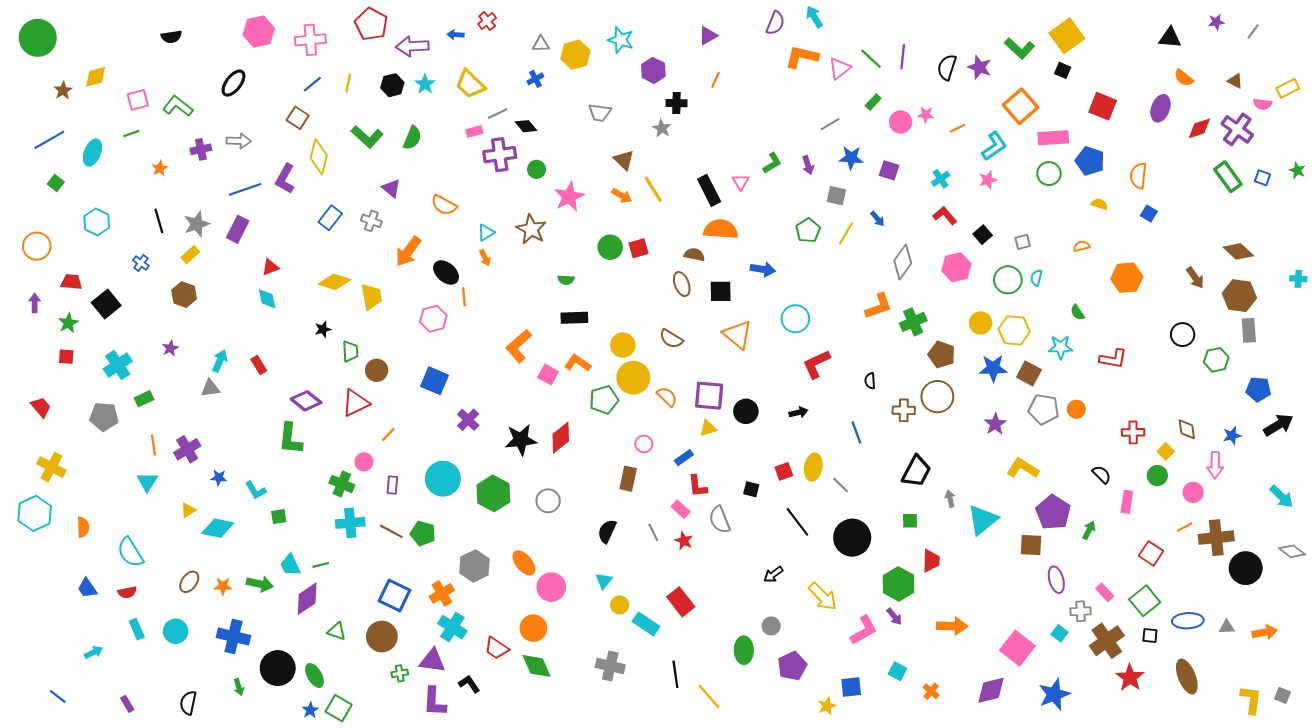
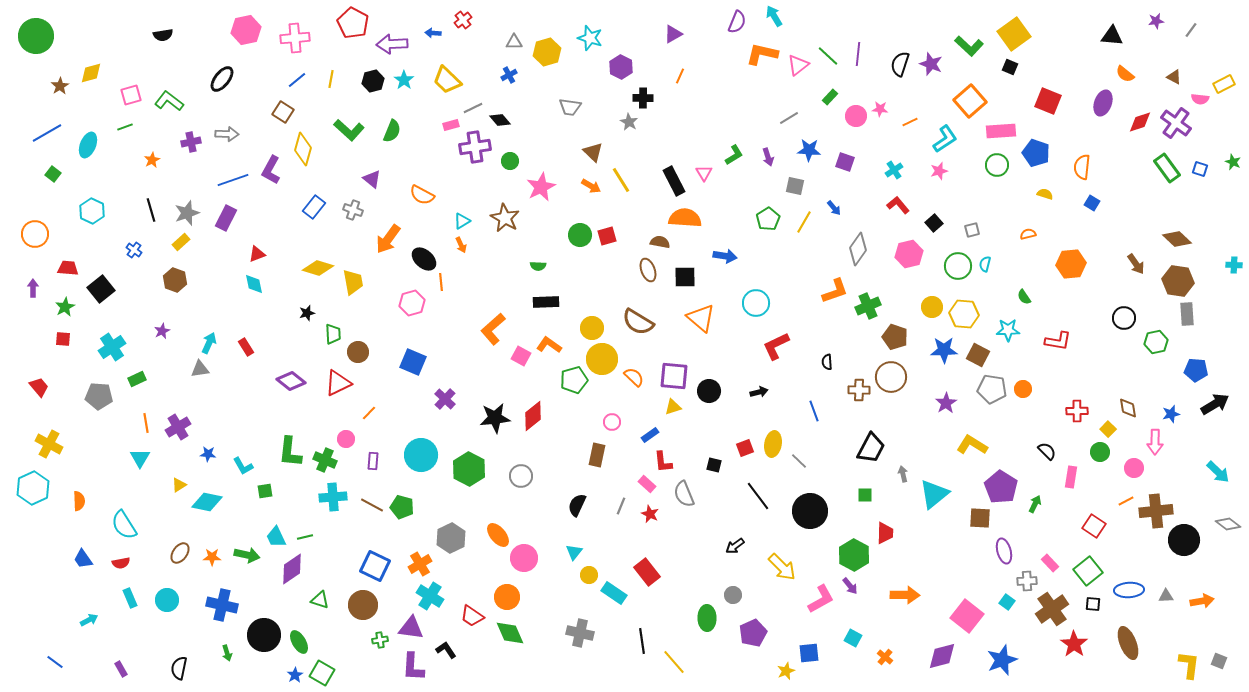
brown semicircle: (671, 339) -> (638, 322), size x1.4
green L-shape: (290, 439) -> (290, 452), moved
gray line: (653, 532) -> (621, 506), turned 48

